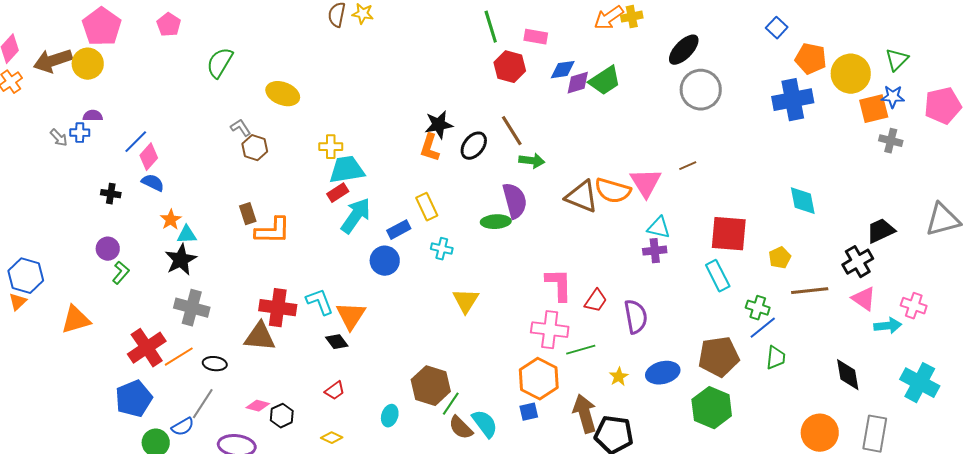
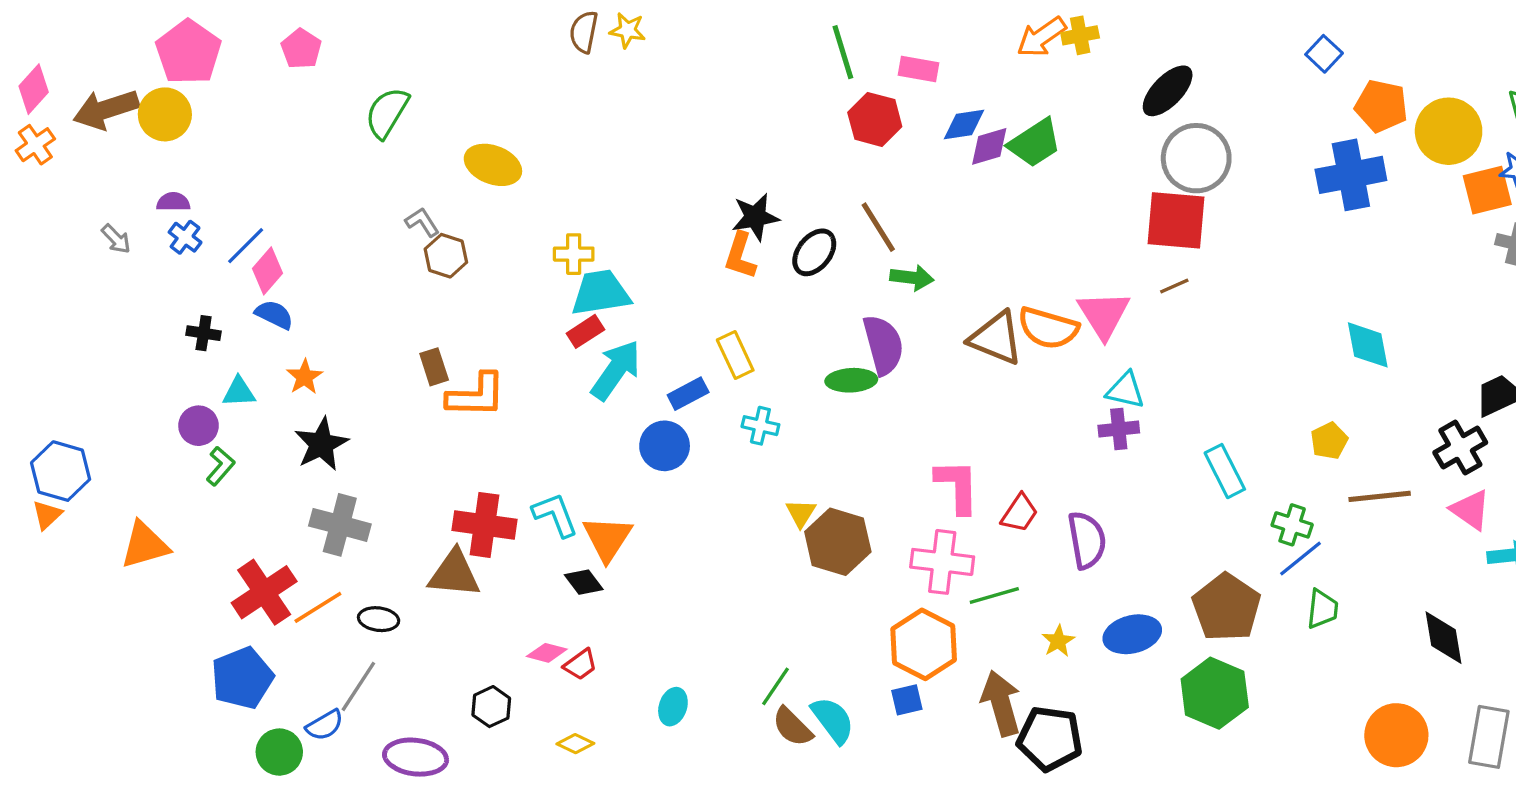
blue cross: (80, 133) -> (185, 237), moved, turned 36
red square: (729, 234) -> (1176, 220), moved
cyan triangle: (187, 235) -> (239, 392), moved
yellow triangle: (466, 301) -> (801, 513), size x0.7
brown pentagon: (719, 357) -> (1226, 607), turned -30
brown hexagon: (431, 386) -> (838, 542), moved
pink diamond: (258, 406) -> (547, 653), moved

